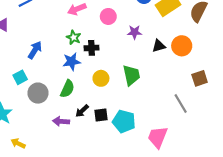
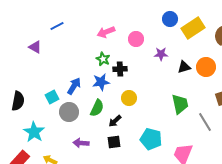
blue arrow: (35, 50) -> (74, 86), moved
green trapezoid: (131, 75) -> (180, 104), moved
black arrow: (82, 111) -> (115, 121), moved
black square: (101, 115) -> (114, 142), moved
purple arrow: (61, 121) -> (81, 143), moved

